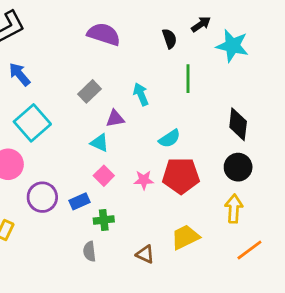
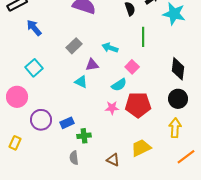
blue arrow: (19, 74) -> (34, 28), moved
cyan arrow: (141, 94) -> (110, 48), turned -49
cyan square: (32, 123) -> (34, 68), size x0.7
cyan semicircle: (169, 139) -> (119, 85), moved
pink square: (104, 176) -> (132, 67), moved

